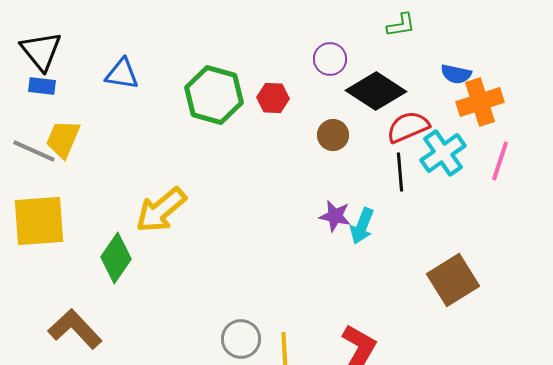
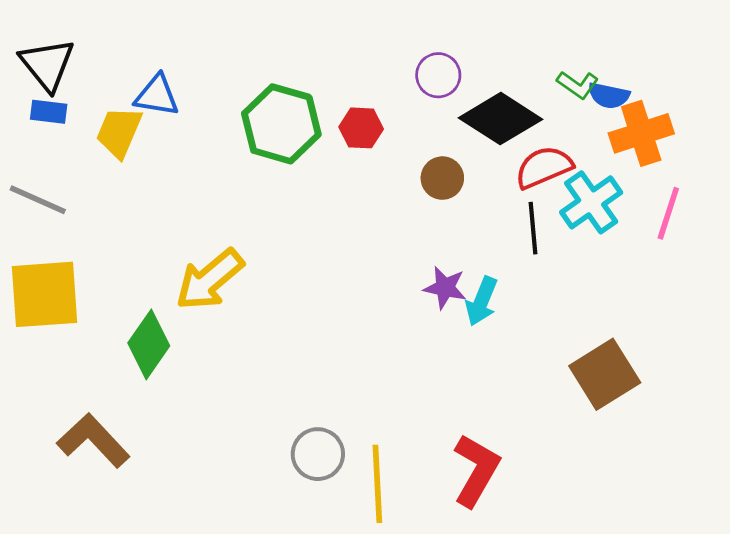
green L-shape: (401, 25) -> (578, 85), moved, turned 44
yellow trapezoid: (63, 139) -> (119, 132), moved

